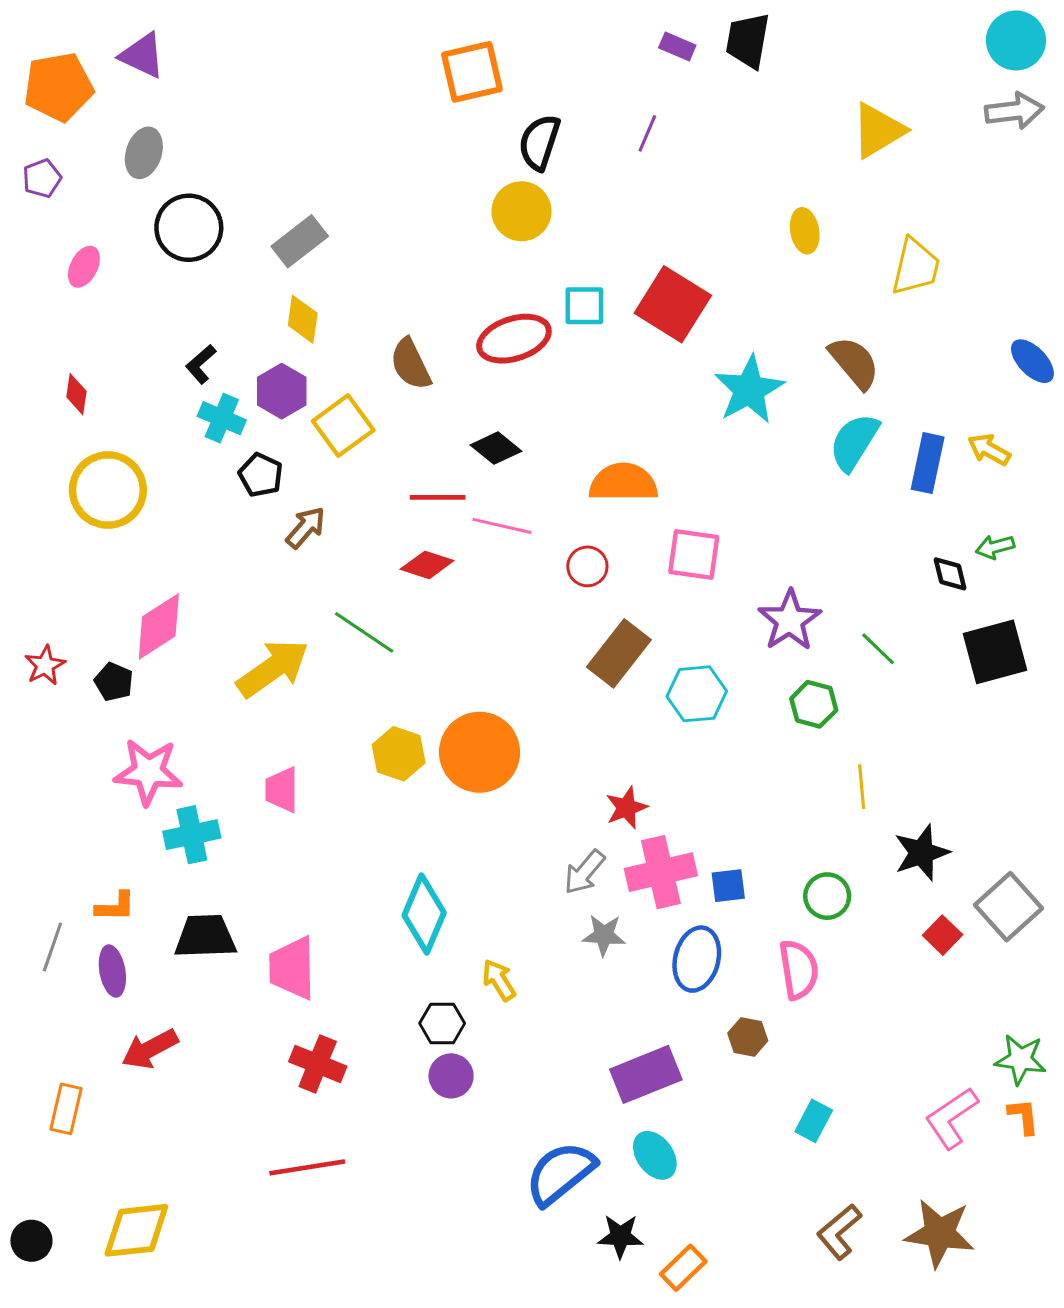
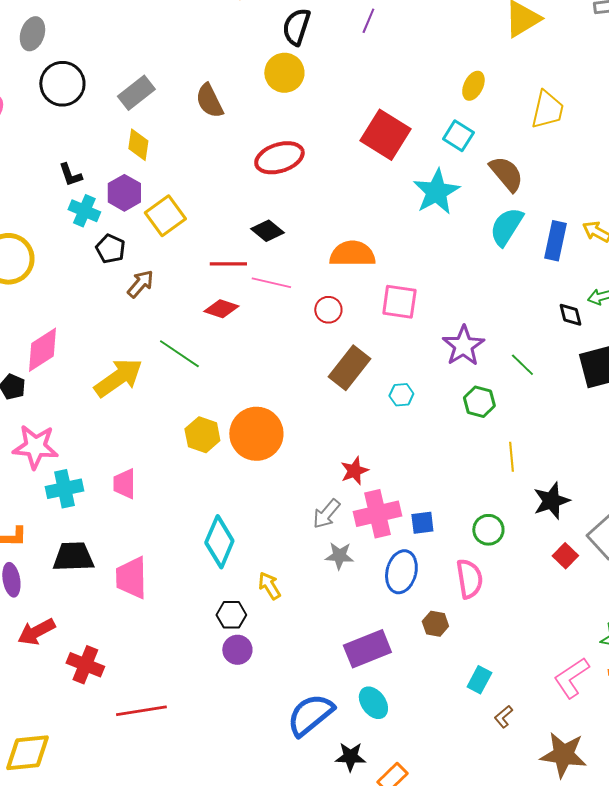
yellow ellipse: (805, 231) -> (473, 86), turned 36
cyan square: (584, 306) -> (458, 136), moved, turned 32
black L-shape: (201, 364) -> (70, 175), turned -68
brown semicircle: (411, 364) -> (209, 101), moved
cyan hexagon: (697, 694) -> (401, 395), size x0.6
pink trapezoid: (282, 790) -> (124, 484), moved
red cross: (318, 1064) -> (85, 665), moved
brown L-shape: (839, 1232) -> (503, 717), moved, size x0.6

